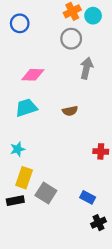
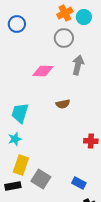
pink diamond: (33, 75) -> (43, 71), moved
cyan trapezoid: (26, 108) -> (20, 113), moved, turned -55

